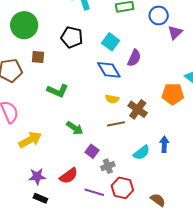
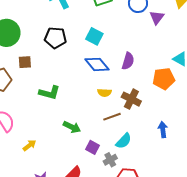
purple semicircle: (134, 58) -> (128, 61), moved
yellow arrow: (30, 140) -> (29, 145), size x0.6
cyan semicircle: (142, 153) -> (124, 141), moved

